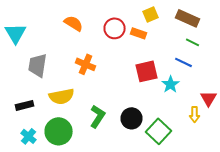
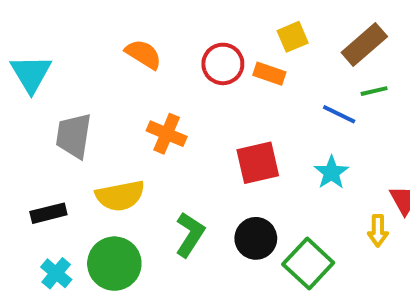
brown rectangle: (188, 18) -> (364, 45), turned -65
green line: (192, 42) -> (374, 91), turned -40
blue line: (184, 62) -> (339, 114), moved
red square: (146, 71) -> (258, 163), moved

